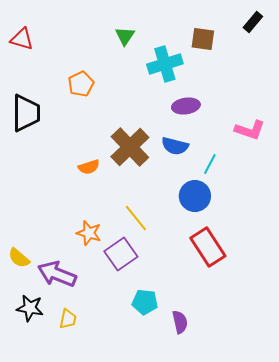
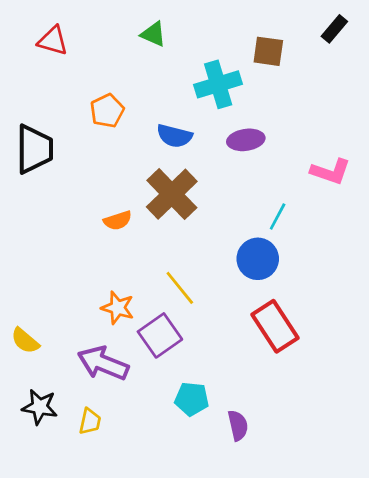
green triangle: (125, 36) -> (153, 34), moved, turned -40
red triangle: (22, 39) -> (53, 41), moved
blue semicircle: (175, 146) -> (174, 136), moved
purple arrow: (57, 274) -> (103, 363), moved

